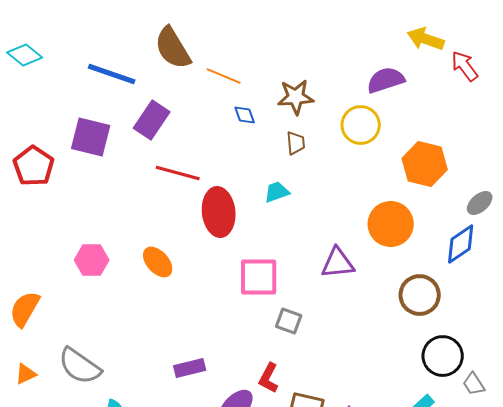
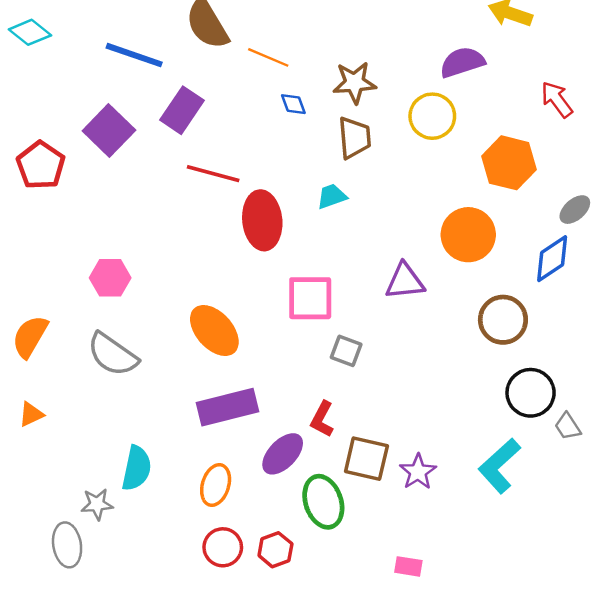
red arrow: (465, 66) -> (557, 99), moved
purple square: (91, 137) -> (109, 131), turned 30
brown trapezoid: (296, 143) -> (354, 138), size x1.5
orange ellipse: (158, 262) -> (214, 331), moved, size x1.4
gray semicircle: (80, 366) -> (113, 354), moved
purple rectangle: (190, 368) -> (228, 407), size x1.6

